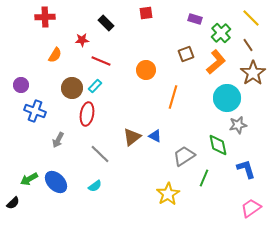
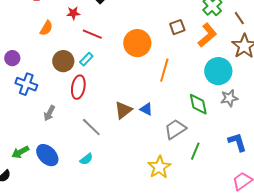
orange circle: (146, 70) -> (137, 43), size x1.4
green diamond: (218, 145) -> (198, 104), moved

